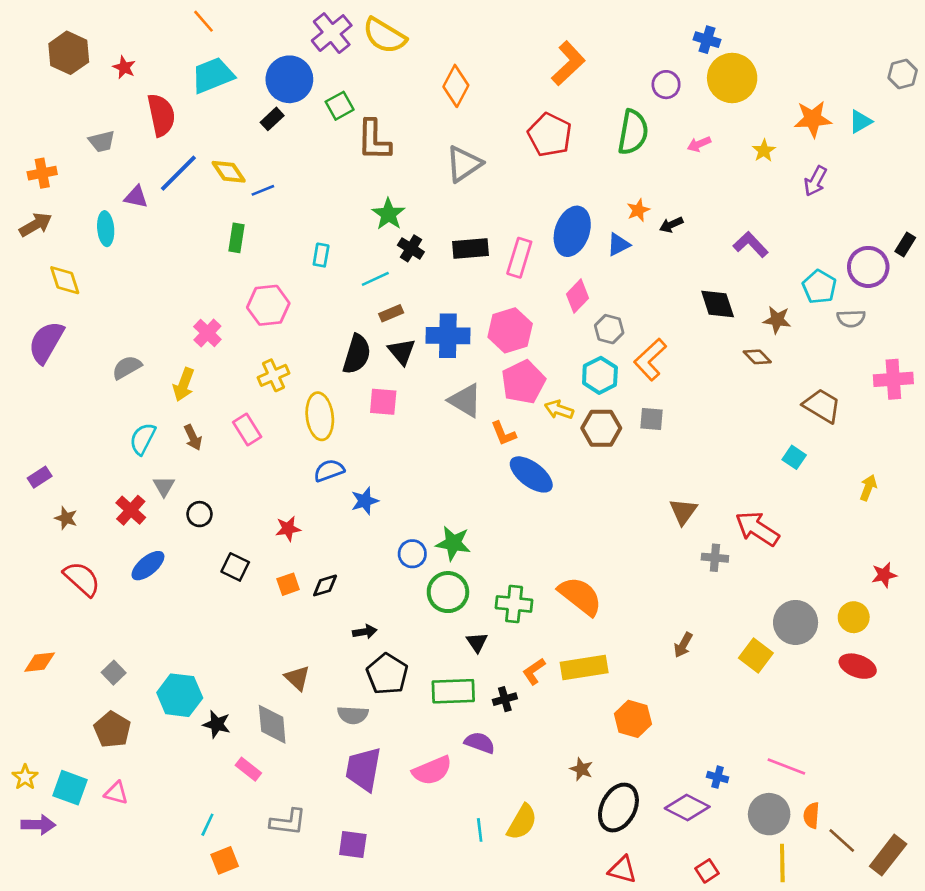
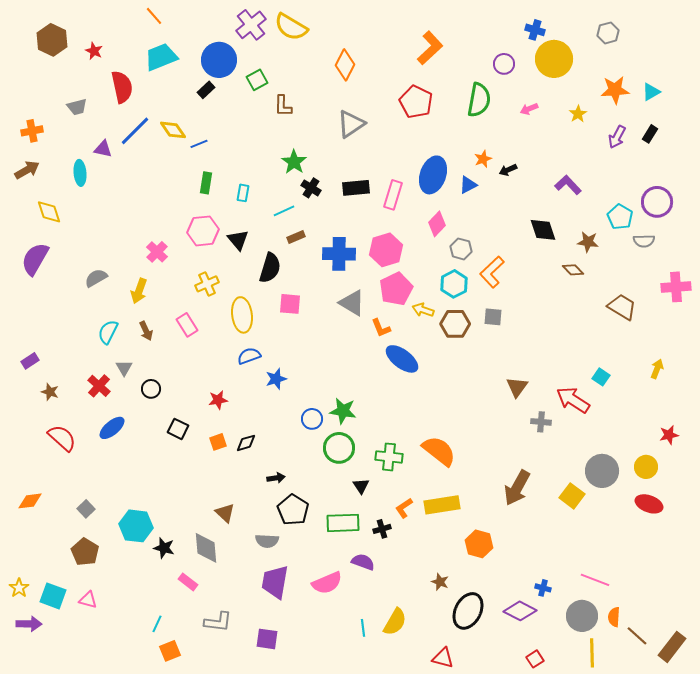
gray hexagon: (903, 74) -> (608, 33), moved
brown L-shape: (374, 140) -> (283, 106), size x0.7
green rectangle: (237, 238) -> (206, 183), moved
black rectangle: (905, 244) -> (650, 134), moved
black triangle: (402, 352) -> (238, 240), moved
cyan square: (794, 457) -> (601, 377), moved
brown arrow: (683, 645) -> (517, 488), size x1.8
red triangle: (622, 870) -> (443, 658), moved

